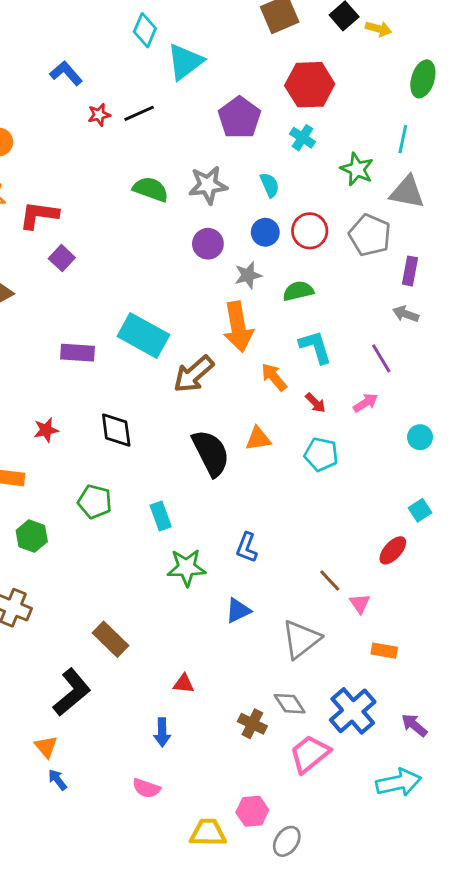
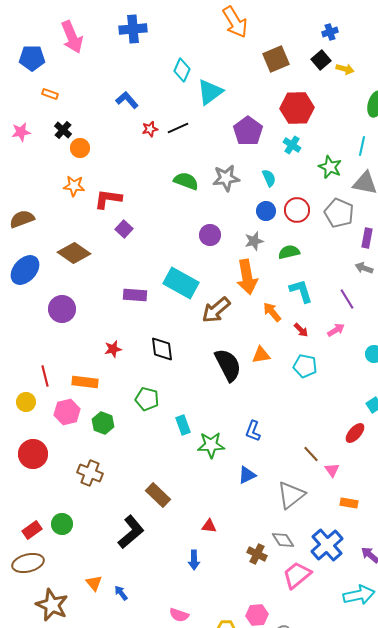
purple circle: (208, 244) -> (210, 235), moved
cyan rectangle: (161, 516) -> (183, 425), moved
orange triangle: (46, 747) -> (94, 583), moved
pink semicircle: (146, 788) -> (179, 615), moved

